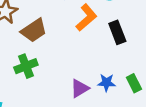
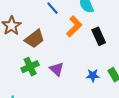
purple triangle: (80, 88) -> (57, 69), moved, turned -42

